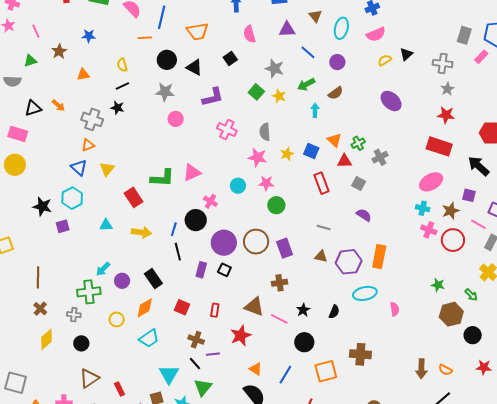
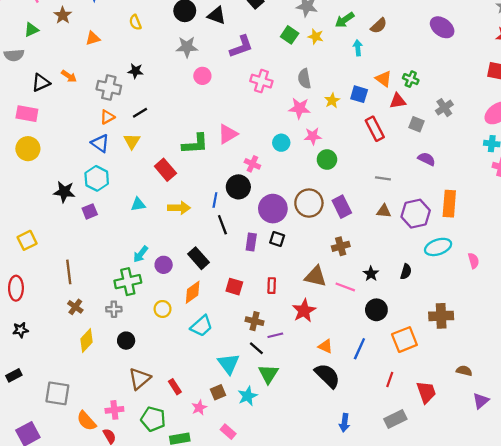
black line: (122, 86) -> (140, 113), moved
green cross: (358, 143) -> (411, 79), turned -32
gray cross: (380, 157) -> (444, 108), moved

